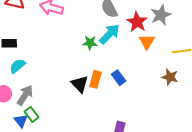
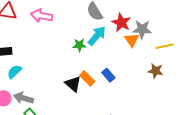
gray star: (161, 15) -> (142, 29), moved, turned 30
orange rectangle: (96, 79) -> (87, 78), turned -56
gray arrow: (25, 95) -> (23, 98), turned -102

